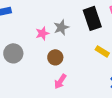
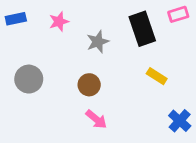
pink star: (42, 33) -> (59, 22), moved
pink arrow: (60, 81) -> (96, 119), turned -84

